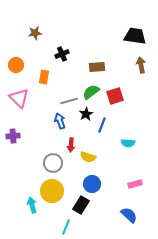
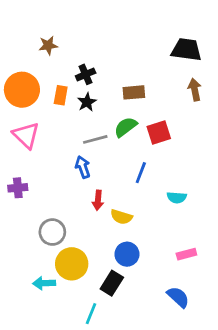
orange circle: (16, 65) -> (22, 90), size x1.6
orange rectangle: (44, 77) -> (61, 95), moved
black star: (86, 114) -> (87, 102), moved
gray circle: (53, 163) -> (52, 232), moved
cyan arrow: (32, 205) -> (44, 283), turned -77

